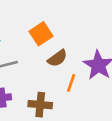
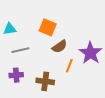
orange square: (41, 34) -> (48, 27), turned -36

